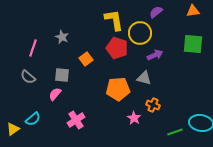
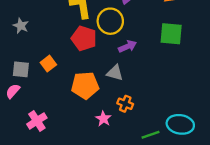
orange square: (86, 59) -> (48, 64), moved

